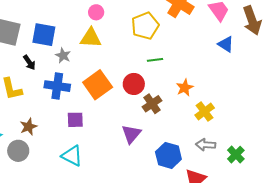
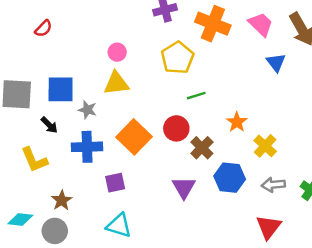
blue triangle: (226, 44) -> (276, 62), turned 30
blue hexagon: (168, 155) -> (230, 178), moved

